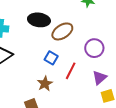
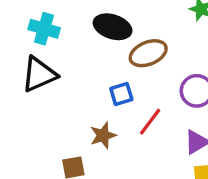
blue square: (51, 58) -> (121, 94), turned 32

